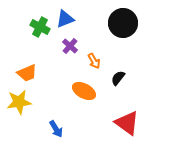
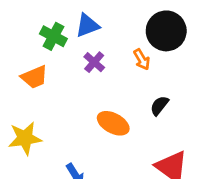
orange arrow: (94, 61) -> (142, 59), moved
orange trapezoid: (27, 73) -> (34, 77), moved

